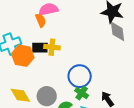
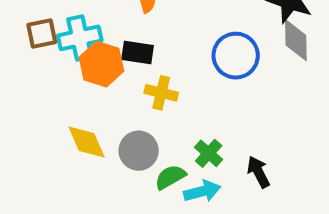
yellow cross: (52, 47) -> (161, 93), moved
blue circle: (80, 76) -> (236, 56), moved

